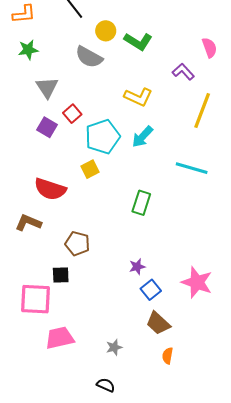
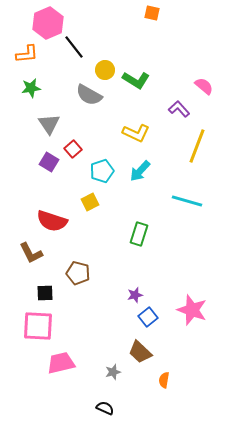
pink semicircle: (209, 48) -> (204, 86), turned -30
cyan pentagon: (103, 137) -> (102, 171), size x0.7
brown L-shape: (28, 223) -> (31, 253), turned -140
black square: (61, 275) -> (45, 293), moved
brown trapezoid: (158, 323) -> (140, 352), moved

